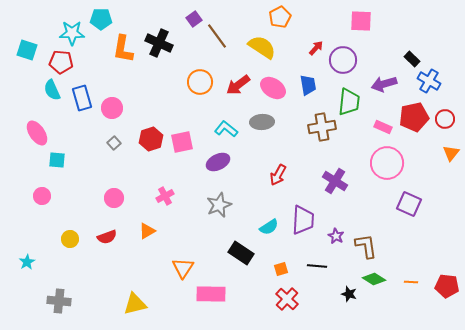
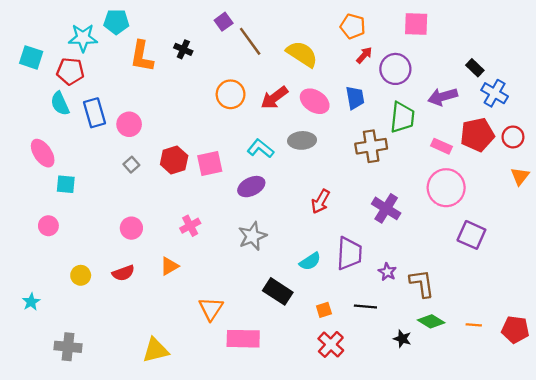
orange pentagon: (280, 17) -> (353, 26), moved, turned -30
black cross: (159, 43) -> (183, 49), size x0.6

